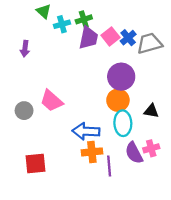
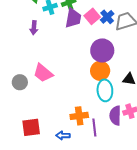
purple arrow: (25, 49) -> (34, 28), moved
blue arrow: (86, 131) -> (63, 135), moved, size x0.6
purple semicircle: (134, 153) -> (115, 116), turned 30

